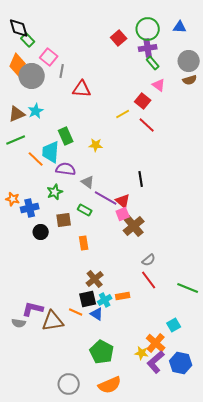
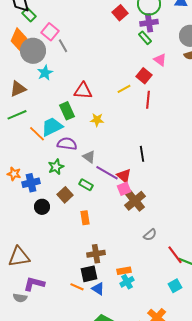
green rectangle: (153, 63) -> (145, 38), moved
gray line: (62, 71) -> (63, 46), turned -40
red triangle: (82, 89) -> (83, 91), moved
cyan star: (36, 111) -> (45, 73), moved
red line: (147, 125) -> (148, 100), turned 54
cyan trapezoid: (51, 152) -> (52, 127), turned 60
brown square: (64, 220) -> (65, 195), turned -35
brown cross: (95, 279) -> (96, 254), turned 30
red line: (149, 280) -> (175, 255), moved
cyan cross: (105, 300) -> (127, 282), moved
brown triangle: (53, 321) -> (19, 257), moved
cyan square: (174, 325) -> (175, 286), moved

